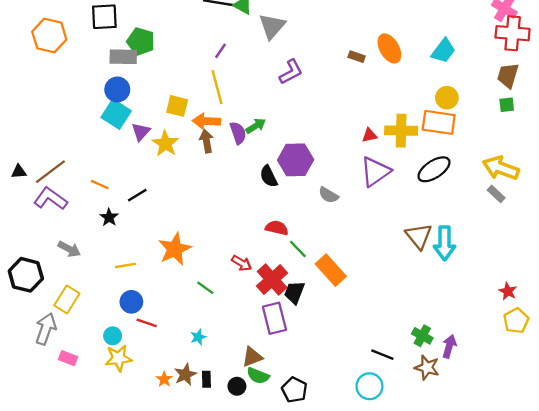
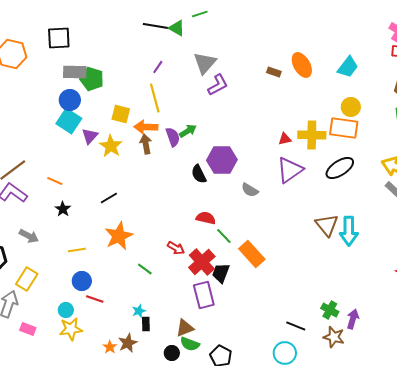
gray triangle: (272, 26) -> (205, 63), moved
green pentagon: (141, 41) -> (92, 79), moved
black line: (137, 195) -> (109, 198), moved
black rectangle: (206, 379) -> (146, 324), moved

